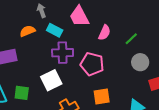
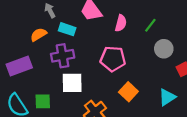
purple cross: (63, 53) -> (63, 56), moved
white square: (51, 80) -> (72, 83), turned 35
orange square: (102, 96) -> (128, 92), turned -30

